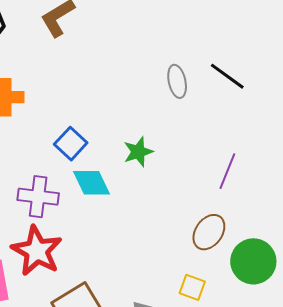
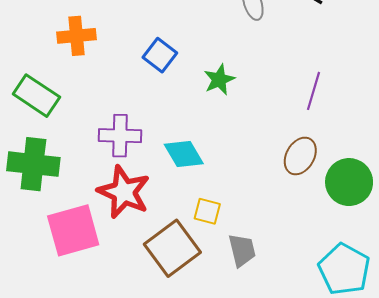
blue square: (71, 144) -> (160, 55), moved
cyan diamond: (92, 183) -> (184, 154), moved
yellow square: (192, 287) -> (207, 211), moved

